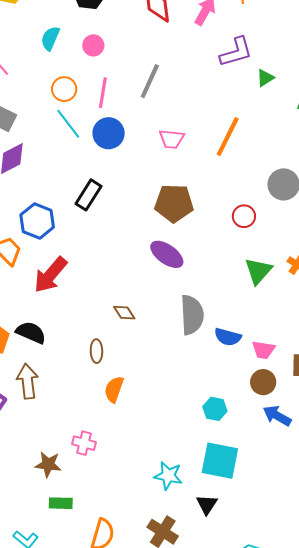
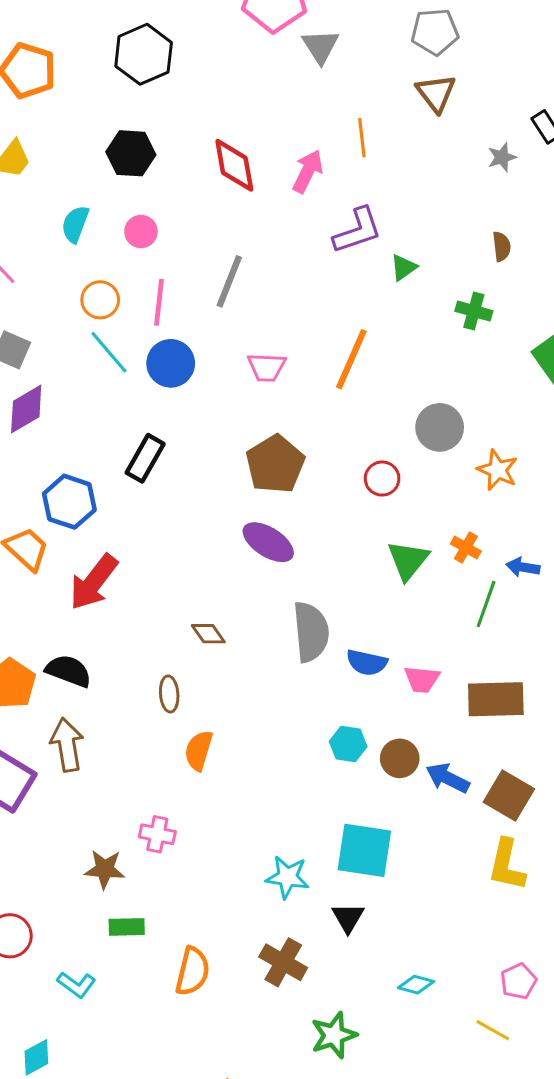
brown pentagon: (174, 203) -> (275, 464), turned -30
brown circle: (263, 382) -> (400, 758), moved
cyan hexagon: (215, 409) -> (348, 744), moved

